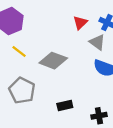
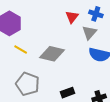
gray triangle: (97, 42) -> (89, 32), turned 42

